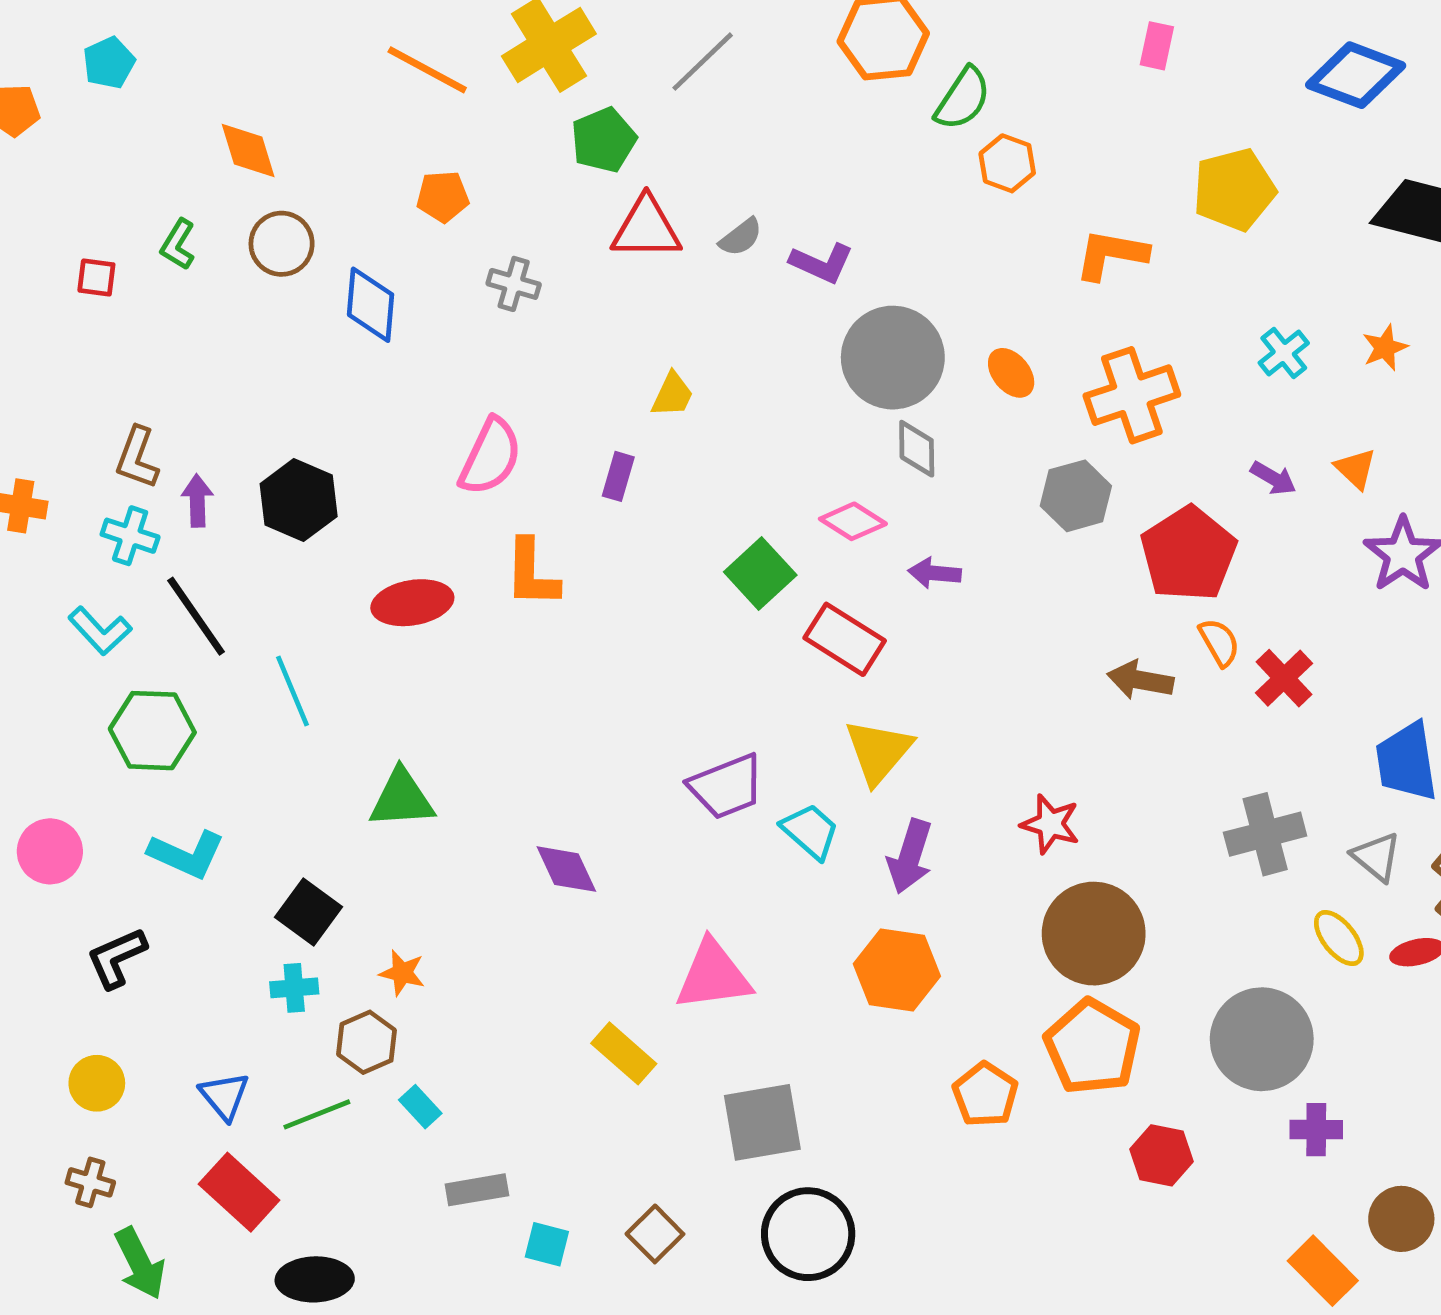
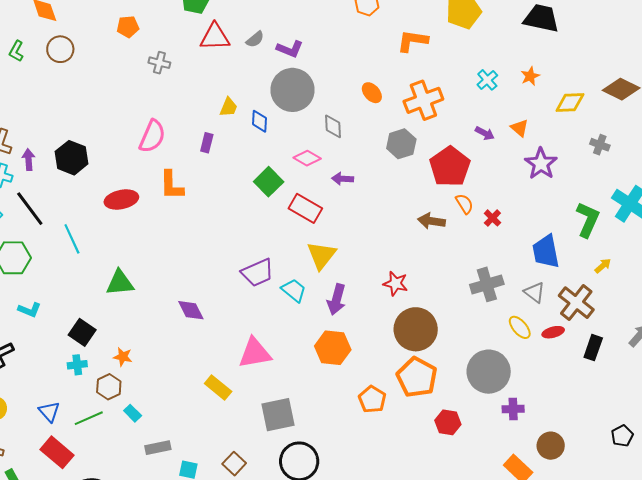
blue diamond: (371, 305) -> (259, 121), moved, size x0.7
gray circle: (893, 358) -> (293, 90), moved
red cross: (1284, 678) -> (492, 218), size x0.7
cyan L-shape: (187, 854) -> (29, 310), size x0.7

